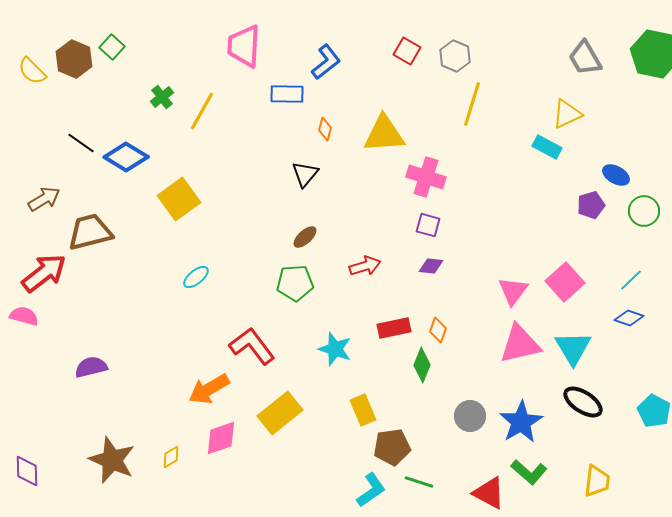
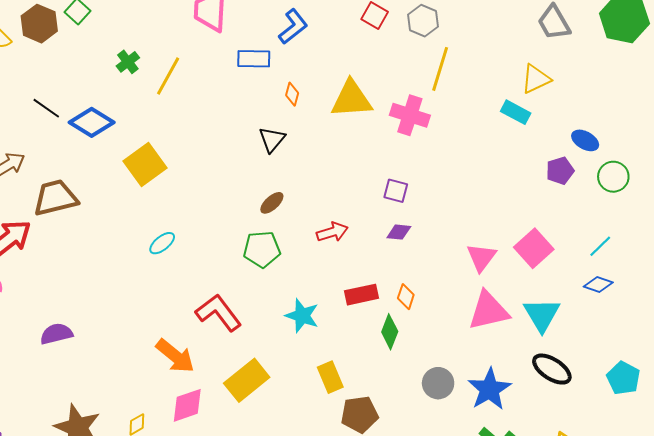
pink cross: (426, 177) -> (410, 115), moved
orange arrow: (209, 389) -> (175, 356), turned -111

